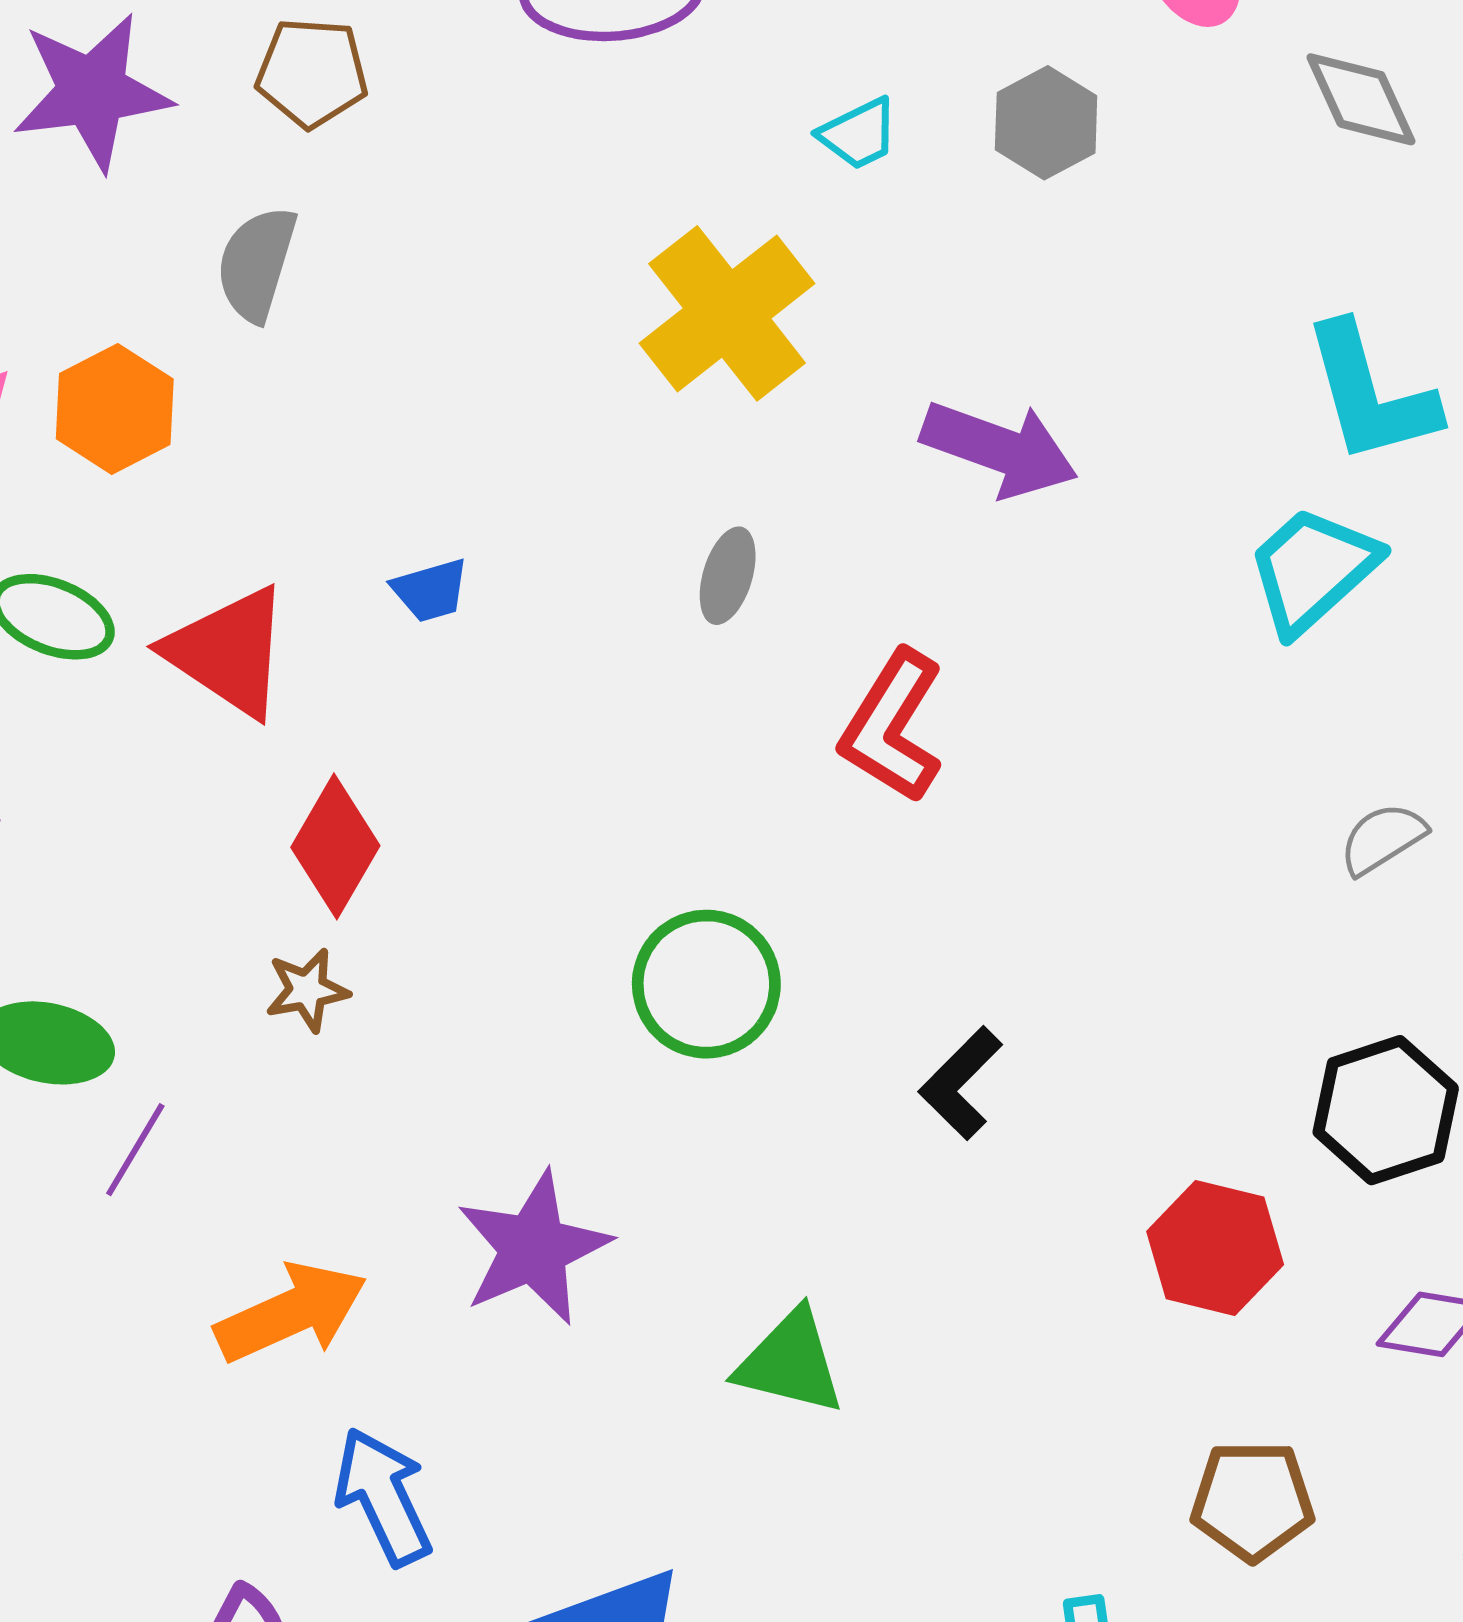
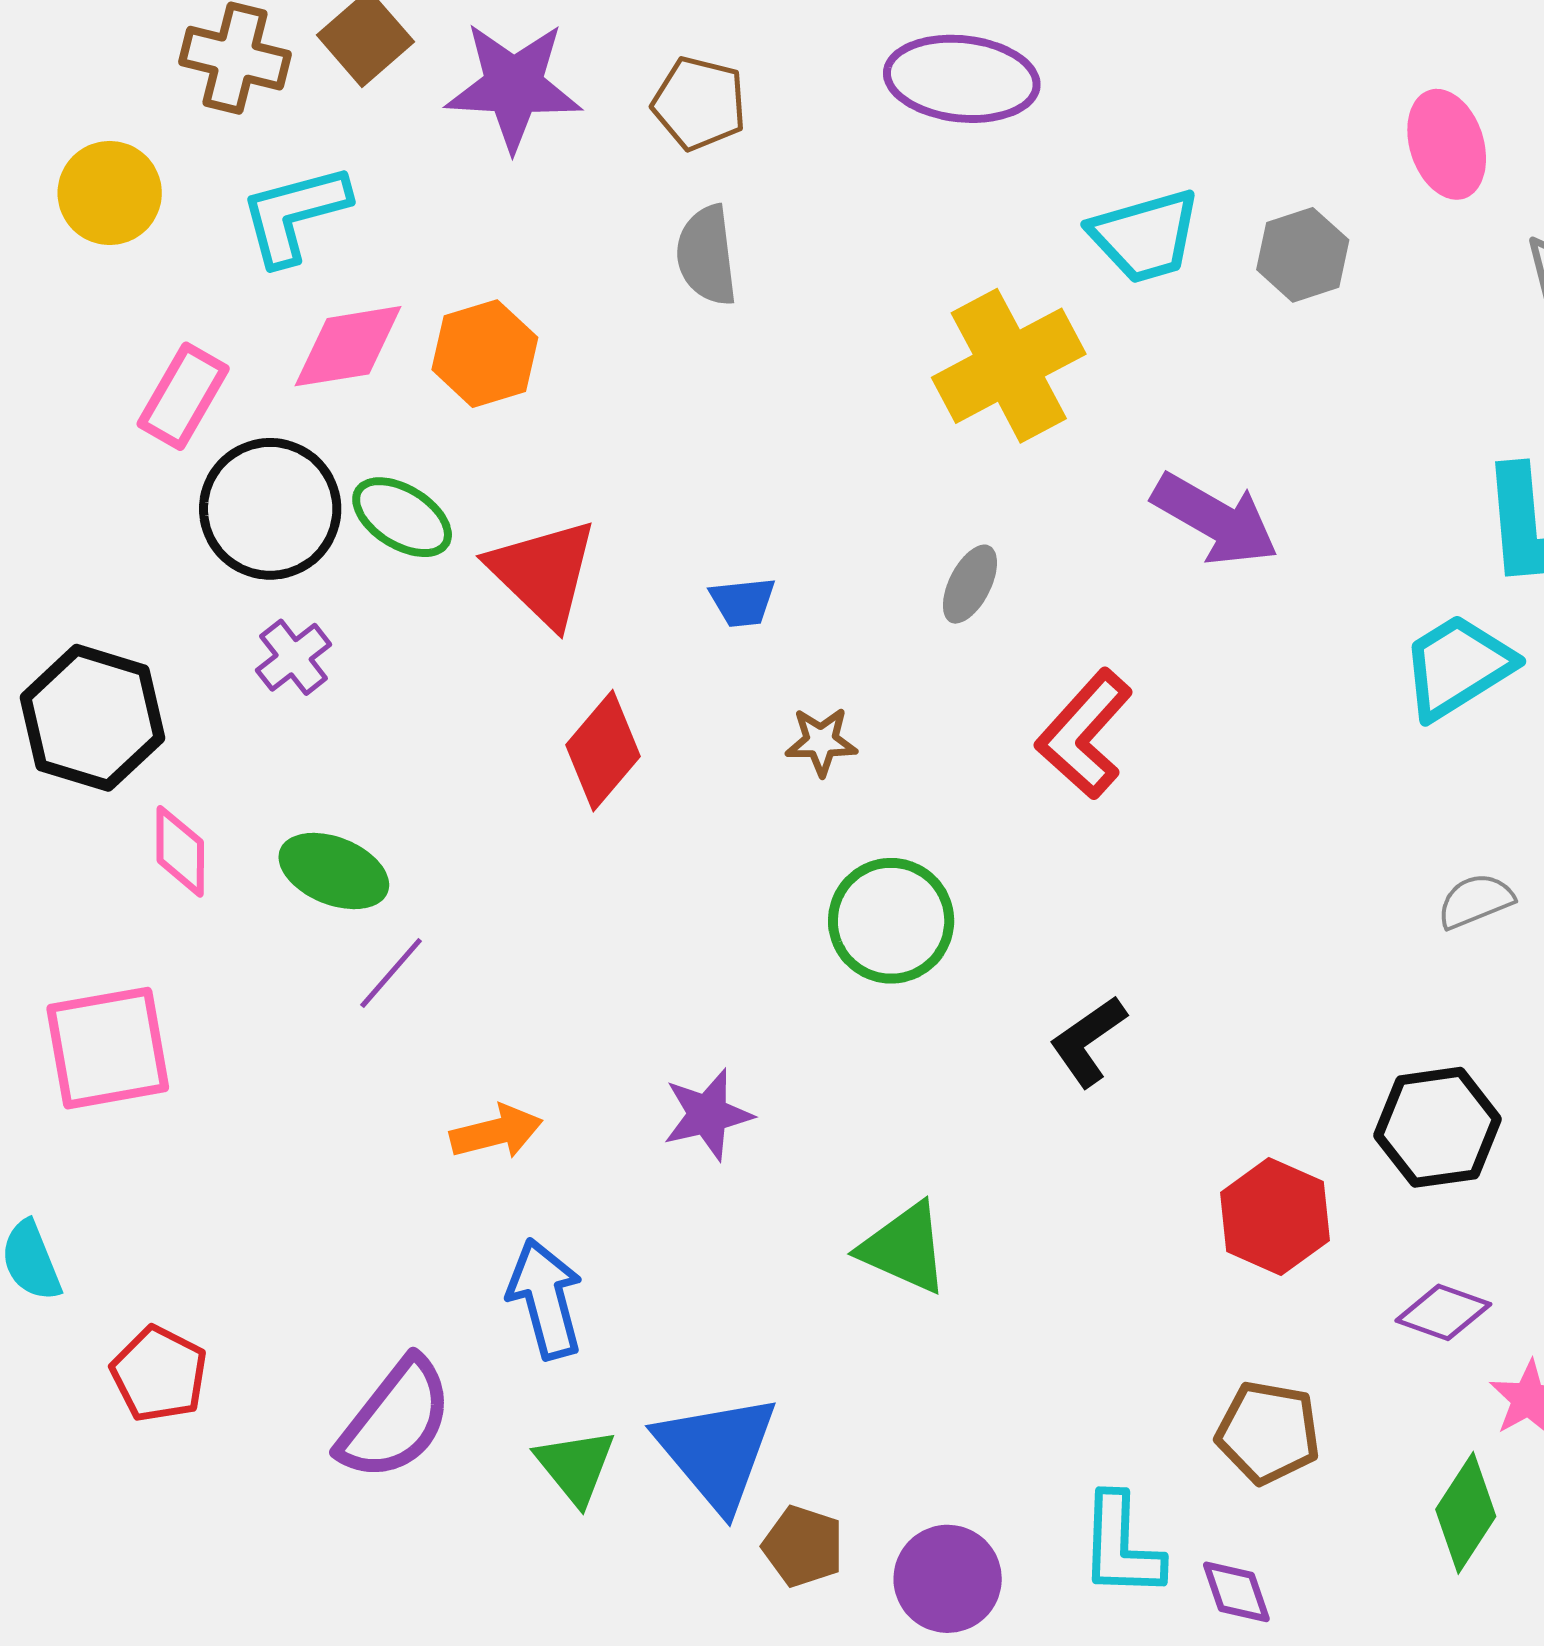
cyan trapezoid: (859, 134) -> (1145, 236), size x1.6
gray semicircle: (257, 264) -> (707, 255), moved, turned -34
blue trapezoid: (430, 590) -> (743, 602), moved
brown star: (307, 990) -> (821, 741), moved
purple star: (533, 1248) -> (708, 1115), size x0.7
orange arrow: (291, 1313) -> (496, 1132), size x0.7

